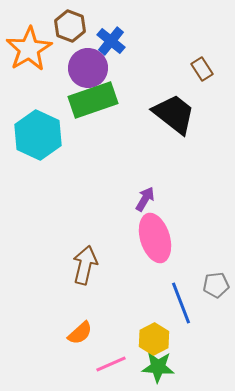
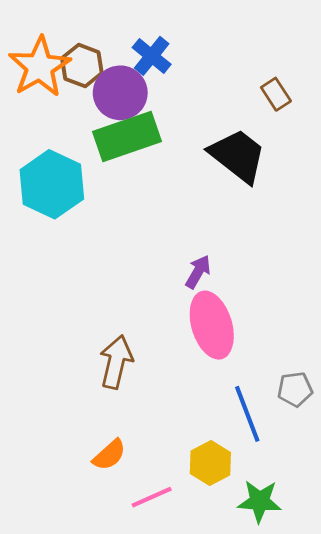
brown hexagon: (70, 26) -> (82, 66), moved
green star: (158, 367) -> (260, 501), moved

